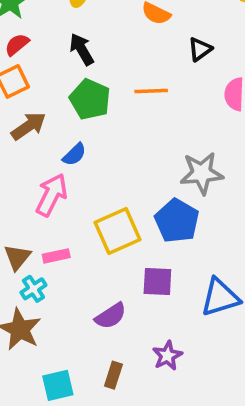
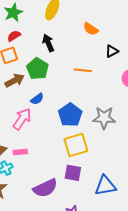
green pentagon: (90, 99) -> (37, 69), moved
blue pentagon: (177, 221) -> (70, 115), moved
yellow square: (118, 231) -> (76, 145), moved
purple semicircle: (111, 316) -> (45, 188), size x1.4

